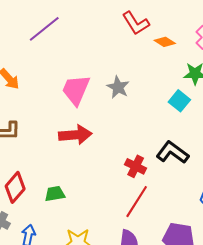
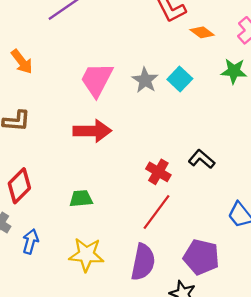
cyan square: (179, 101) -> (180, 79), moved
black L-shape: (172, 152) -> (202, 159), size x0.7
green trapezoid: (55, 194) -> (81, 199), moved

